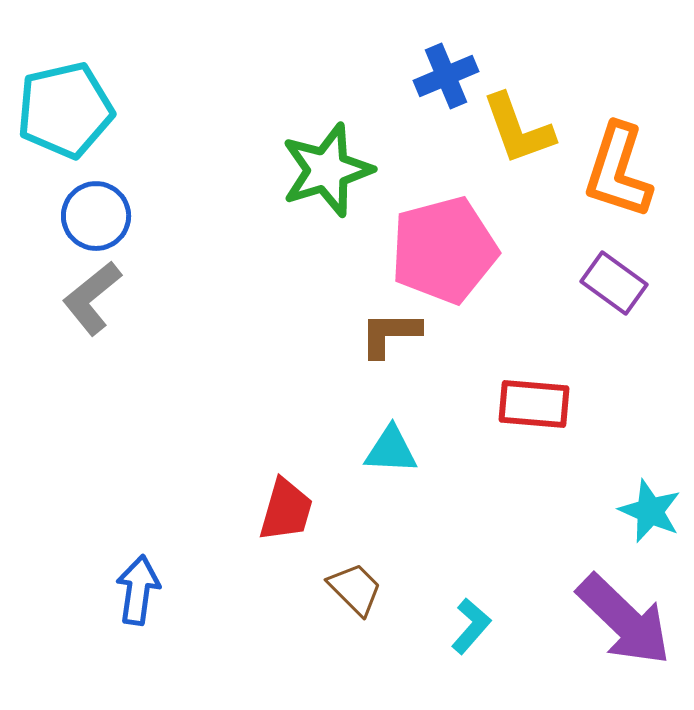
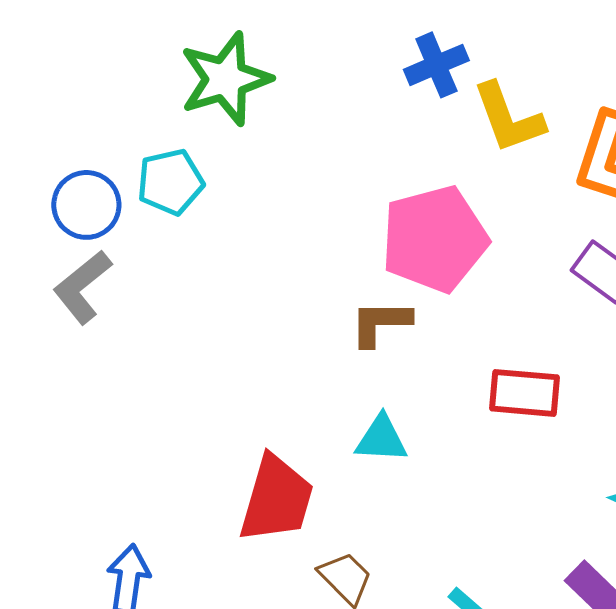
cyan pentagon: (65, 110) -> (170, 182), moved, size x0.7
green star: (327, 170) -> (225, 79), moved
red trapezoid: (286, 510) -> (276, 499), size x1.4

